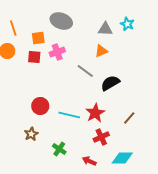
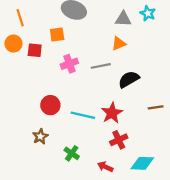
orange square: (38, 38) -> (57, 35), moved
pink cross: (57, 52) -> (69, 64), moved
red square: (34, 57) -> (35, 50), moved
gray line: (85, 71) -> (101, 66), turned -48
brown line: (129, 118) -> (156, 107), moved, turned 40

